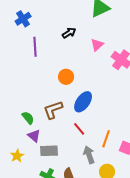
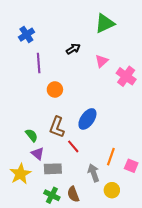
orange circle: (66, 77) -> (55, 89), moved
brown L-shape: (53, 110) -> (57, 127), turned -50
red line: (79, 129) -> (73, 146), moved
yellow star: (17, 156) -> (20, 174), size x1.5

